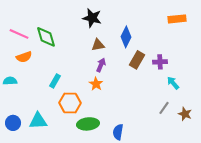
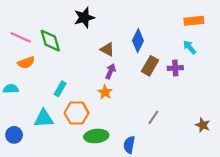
black star: (92, 18) -> (84, 18), moved, turned -30
brown triangle: (98, 45) -> (107, 49), turned 40
cyan arrow: (173, 83) -> (190, 47), moved
gray line: (164, 108) -> (153, 117), moved
cyan triangle: (38, 121) -> (44, 118), moved

